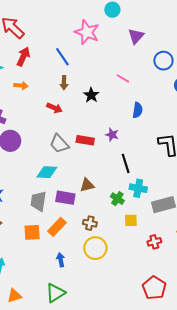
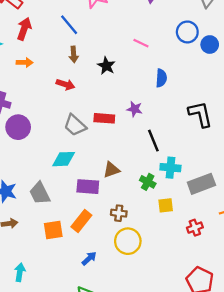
blue circle: (163, 61) -> (187, 32), moved
gray trapezoid: (38, 201) -> (40, 193), moved, turned -30
blue arrow: (61, 260) -> (89, 258), turned 64

